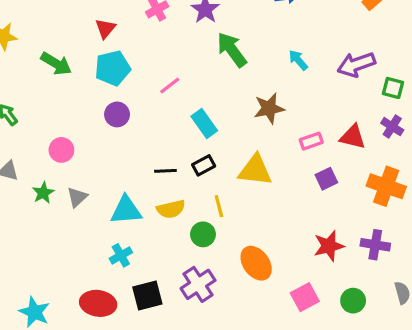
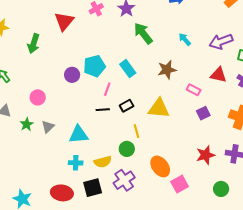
red triangle: (105, 29) -> (64, 21), size x1.5
green arrow: (56, 64) -> (34, 44), turned 78
cyan pentagon: (113, 68) -> (94, 66), moved
pink line: (170, 86) -> (107, 89), moved, turned -32
cyan rectangle: (204, 124) -> (128, 69), moved
red triangle: (353, 137) -> (218, 75), moved
pink rectangle: (311, 141) -> (194, 90), turned 48
yellow semicircle: (171, 209) -> (103, 162), moved
cyan cross: (121, 255) -> (76, 163), turned 32
pink square: (305, 297) -> (180, 184), moved

